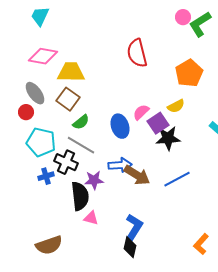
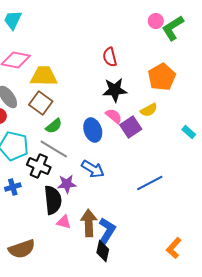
red semicircle: (137, 53) -> (110, 57), size x0.7
pink semicircle: (141, 112) -> (114, 116), turned 84
black star: (168, 138) -> (115, 90), moved
blue arrow: (120, 165) -> (93, 169), turned 35
brown arrow: (137, 175) -> (89, 223), moved, turned -124
blue cross: (46, 176) -> (13, 187), moved

